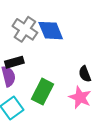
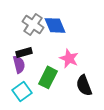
black semicircle: (85, 74) -> (84, 85), moved, size x1.5
pink star: (80, 97) -> (69, 58), moved

